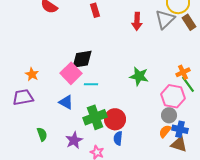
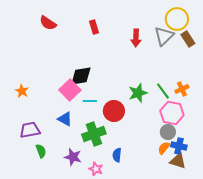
orange star: (32, 74) -> (22, 91), moved
green star: (139, 76) -> (138, 93), turned -30
green line: (188, 84) -> (163, 91), moved
purple trapezoid: (23, 97) -> (30, 130), moved
red circle: (115, 119) -> (114, 111), moved
purple star: (74, 140) -> (73, 157), turned -30

